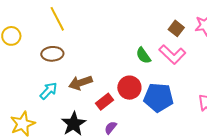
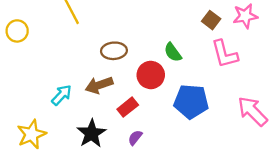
brown ellipse: (52, 54) -> (114, 51), moved
pink L-shape: (172, 54) -> (225, 54), moved, turned 32
red circle: (129, 88) -> (151, 75), moved

